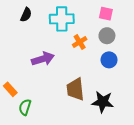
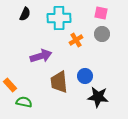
blue circle: (109, 60) -> (85, 76), moved
brown trapezoid: (75, 89) -> (59, 82), moved
green semicircle: (25, 107) -> (24, 102), turned 84

